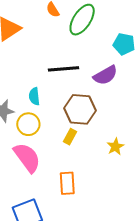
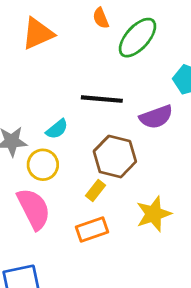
cyan semicircle: (34, 96) -> (57, 129), turned -132
yellow star: (115, 147) -> (154, 214), size x1.5
orange rectangle: (67, 183) -> (92, 229), moved, turned 65

